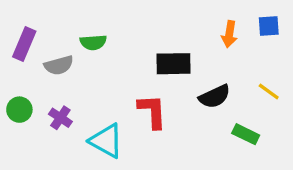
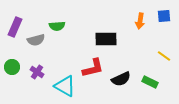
black semicircle: (215, 96) -> (121, 79), moved
red L-shape: (152, 111) -> (93, 68), turned 80

